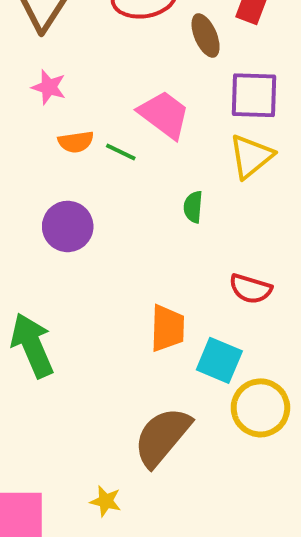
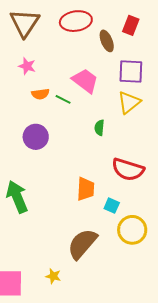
red semicircle: (250, 289) -> (128, 169), size x1.5
cyan square: (219, 360) -> (112, 206), size x0.7

